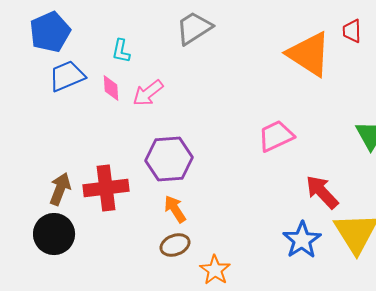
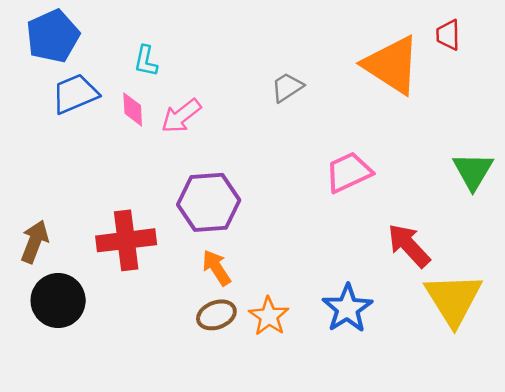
gray trapezoid: (194, 28) -> (287, 87), moved, size x0.7
brown arrow: (60, 189) -> (35, 242), moved
blue star: (302, 240) -> (347, 308), moved
orange star: (215, 270) -> (269, 316), moved

